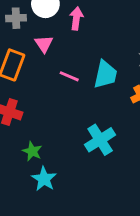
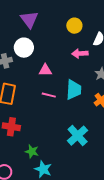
pink arrow: (76, 18) -> (80, 53), moved, turned -91
pink triangle: (44, 44) -> (45, 70), moved, turned -48

